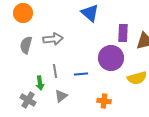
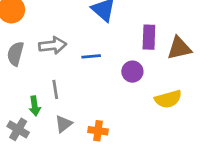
purple circle: (111, 58) -> (132, 72), size x0.6
blue line: (81, 74) -> (91, 56), moved
orange cross: (104, 101) -> (98, 131), moved

